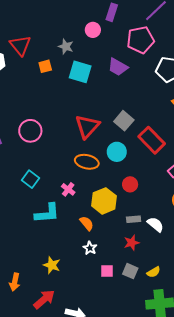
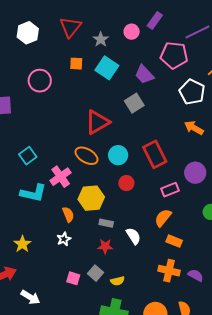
red triangle: (20, 45) -> (70, 27), moved
orange square: (45, 66) -> (76, 64), moved
gray square: (124, 121) -> (134, 103), moved
pink circle: (30, 131) -> (40, 81), moved
red circle: (130, 184) -> (126, 183), moved
pink cross: (68, 189) -> (61, 177), size x1.5
gray rectangle: (134, 219) -> (106, 223), moved
pink square: (107, 271) -> (73, 278), moved

